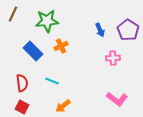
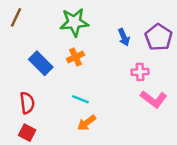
green star: (47, 21) -> (74, 22), moved
cyan line: (52, 81) -> (80, 99), moved
pink L-shape: (117, 99) -> (154, 99), moved
orange arrow: (63, 106) -> (87, 123), moved

